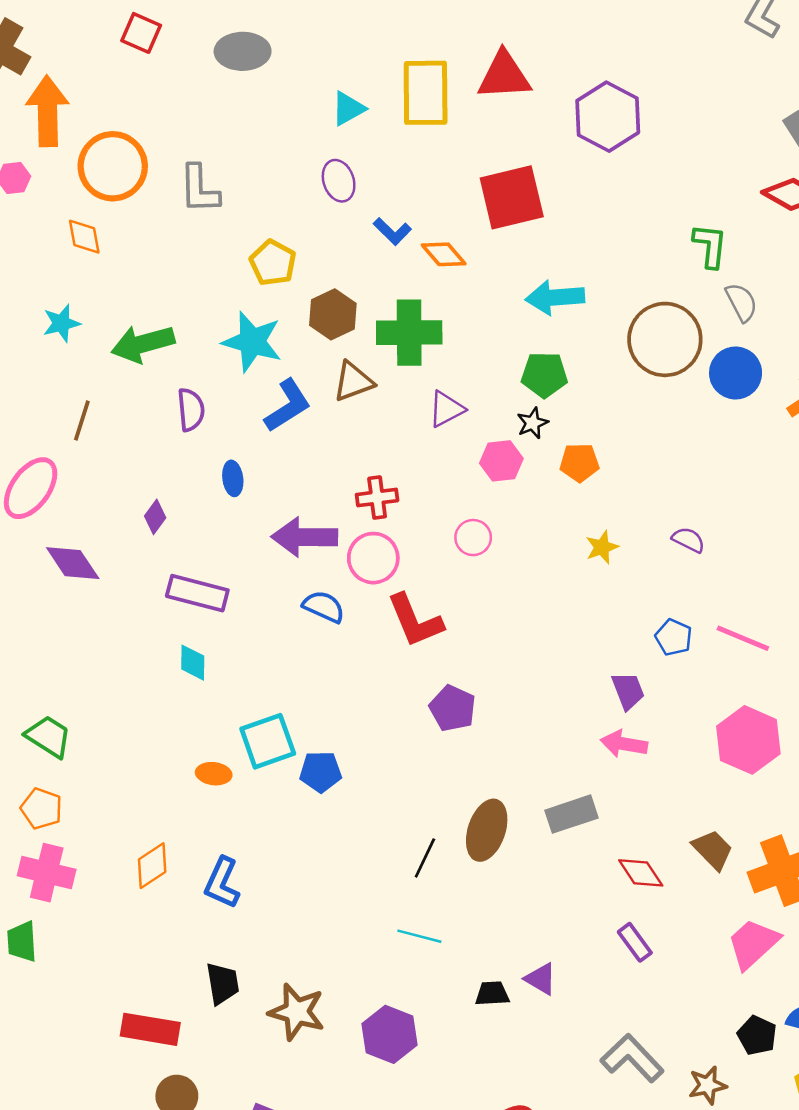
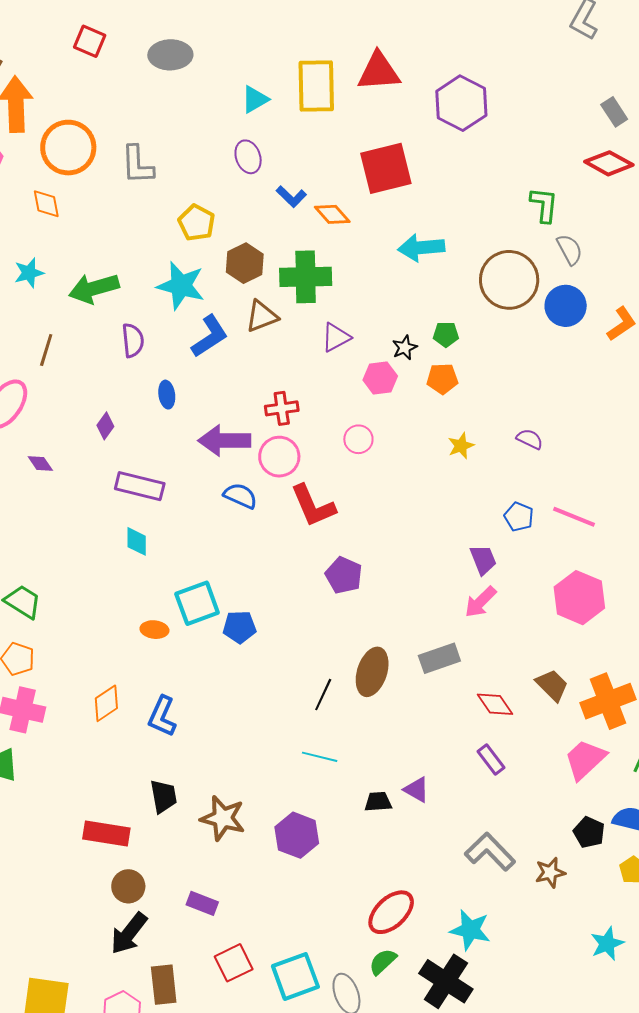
green pentagon: (544, 375) -> (446, 334), moved, size x0.7
purple diamond: (73, 563) -> (40, 463), size x0.6
pink arrow: (624, 744) -> (480, 602), turned -54

